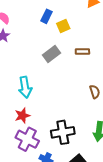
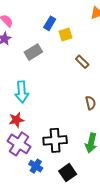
brown rectangle: (82, 52) -> (82, 62), turned 40
gray rectangle: (52, 54) -> (33, 52), moved

